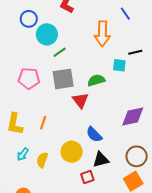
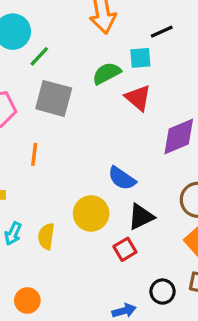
gray square: (63, 79) -> (54, 98), turned 35
green semicircle: (96, 80) -> (107, 73), moved
red triangle: (80, 100) -> (138, 98), moved
orange line: (43, 123) -> (34, 154), moved

